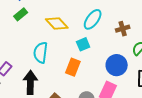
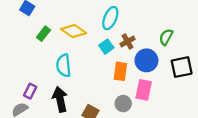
green rectangle: (21, 14) -> (43, 34), moved
brown cross: (123, 29) -> (127, 41), moved
orange rectangle: (73, 67) -> (120, 71), moved

